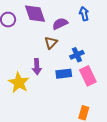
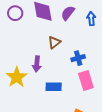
purple semicircle: (60, 24) -> (68, 13), moved, turned -35
blue rectangle: (64, 74) -> (54, 87), moved

